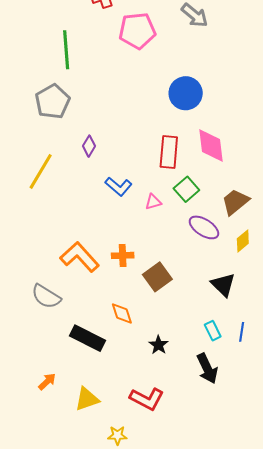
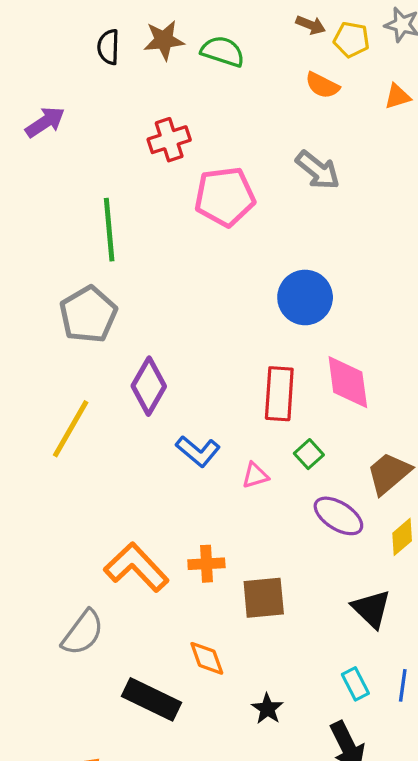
purple diamond: (89, 146) -> (149, 386), size x1.6
green square: (186, 189) -> (309, 454), size x0.7
brown square: (157, 277) -> (264, 598), turned 32
gray semicircle: (46, 297) -> (83, 633), turned -84

